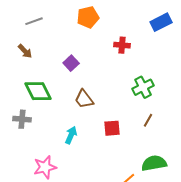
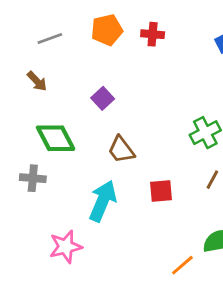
orange pentagon: (88, 17) -> (107, 30), moved
red cross: (122, 45) -> (153, 34), moved
cyan arrow: (71, 135) -> (103, 201), size x1.6

